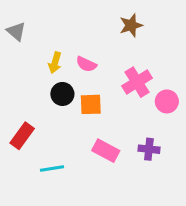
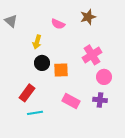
pink semicircle: (86, 64) -> (58, 24), moved
pink circle: (167, 101) -> (104, 77), moved
red rectangle: (22, 136) -> (27, 93), moved

